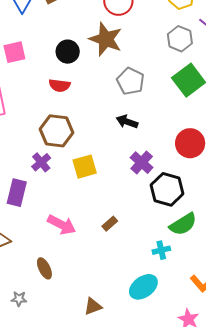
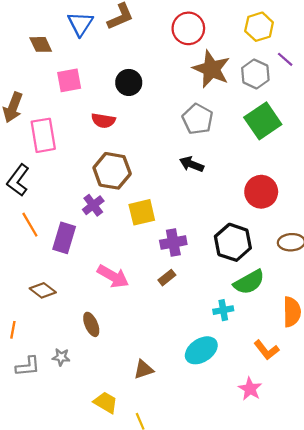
brown star: (106, 39) -> (211, 69), moved
red semicircle: (60, 85) -> (103, 121), moved
purple cross: (142, 163) -> (173, 242), moved, turned 35

